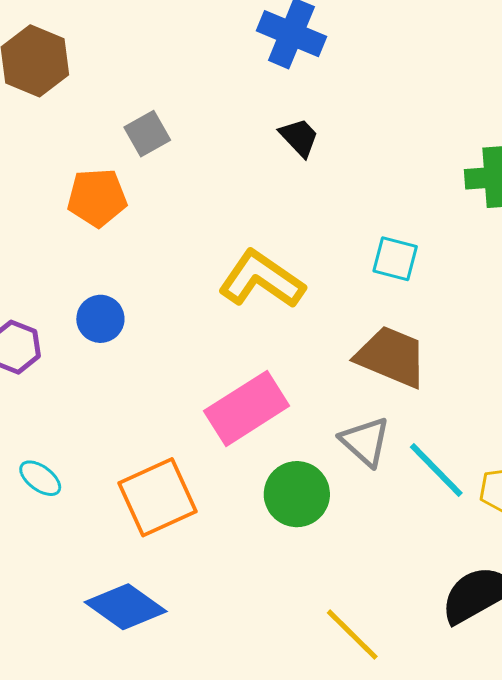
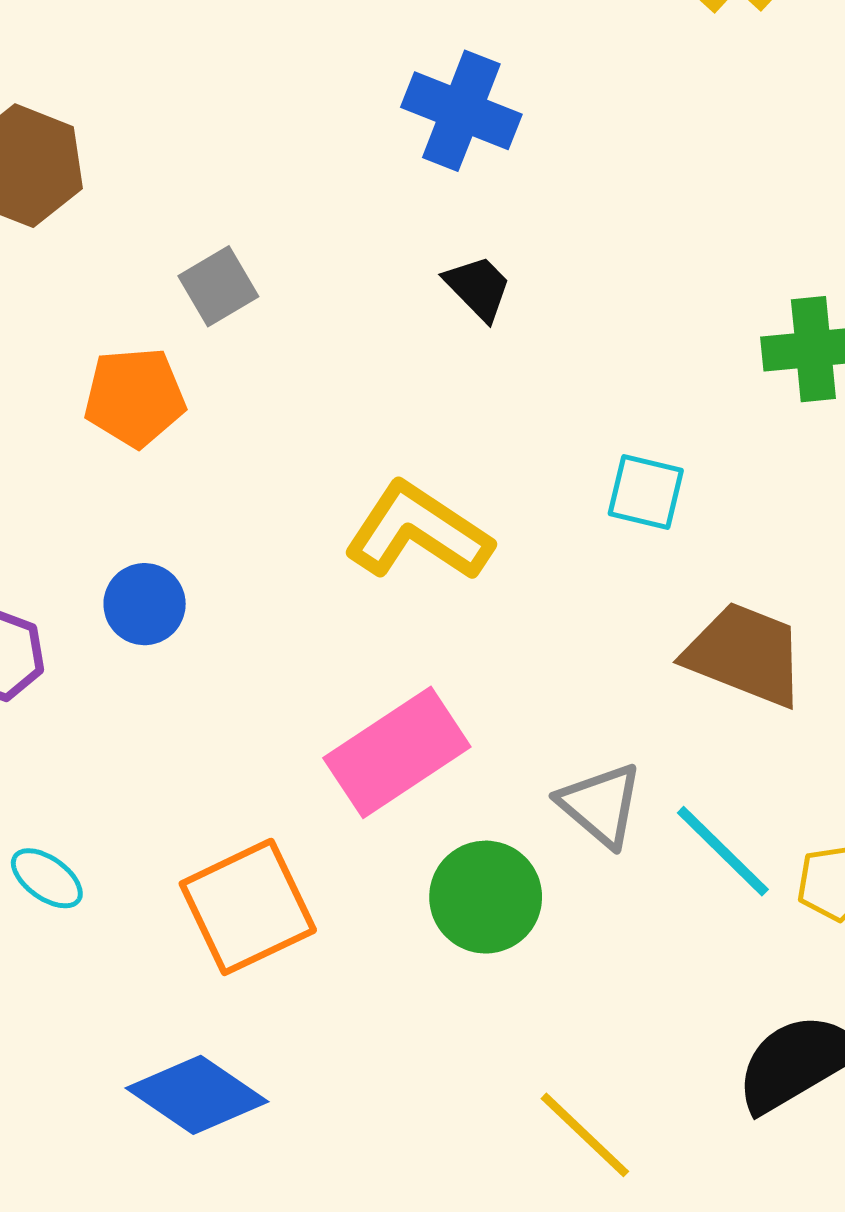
brown trapezoid: (391, 357) -> (745, 654), moved

